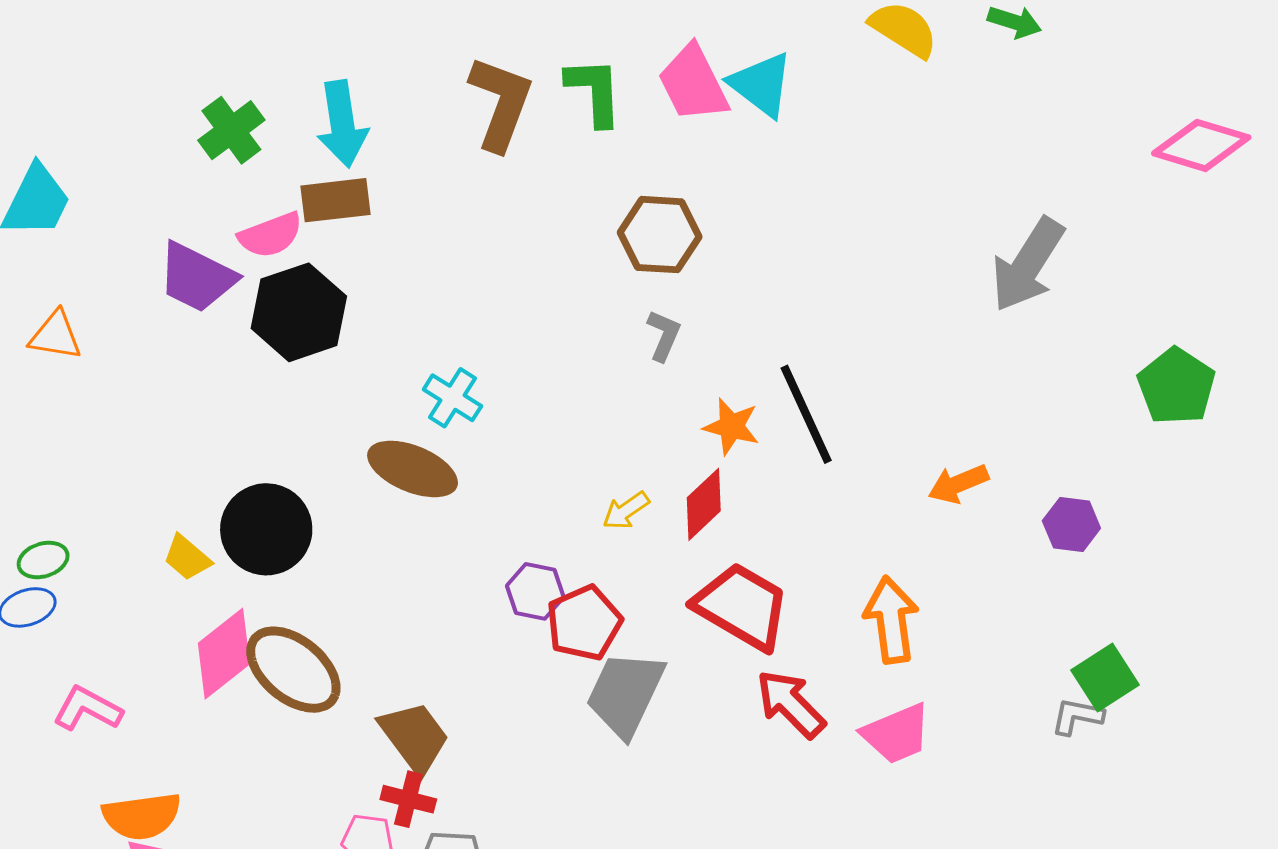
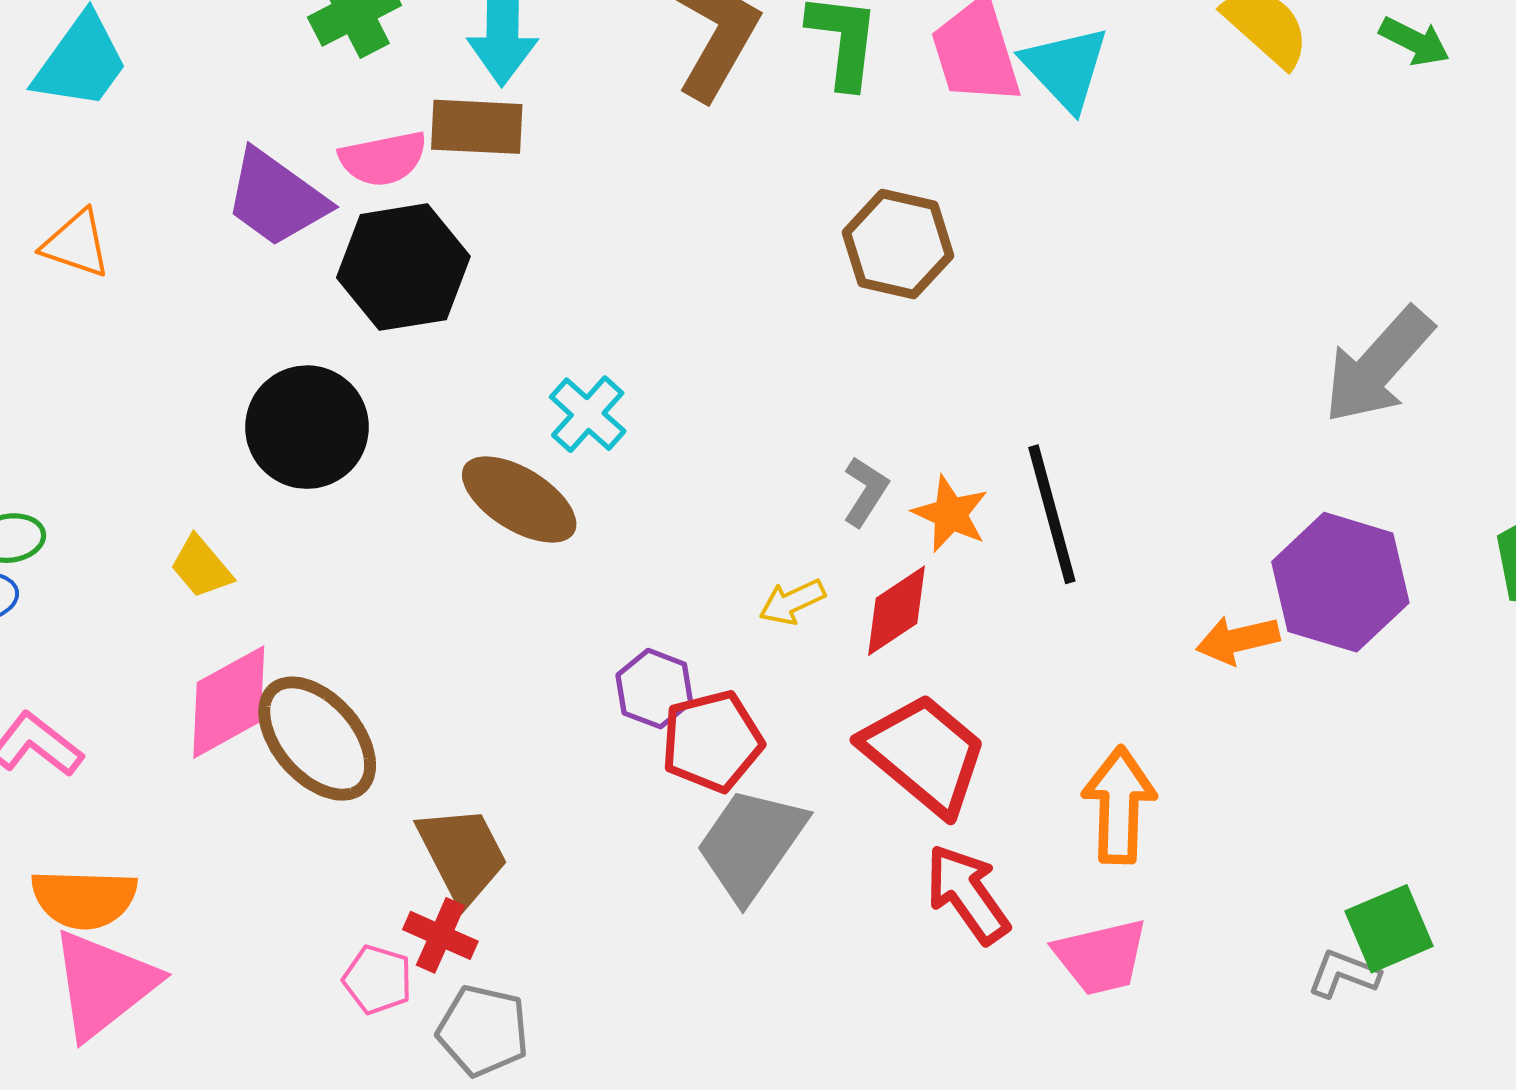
gray L-shape: (664, 335) -> (865, 491), moved
purple hexagon: (1071, 524) -> (1340, 582), moved, size x1.8
black circle: (266, 529) -> (307, 427), moved

